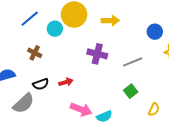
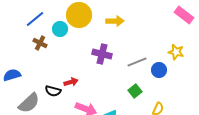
blue circle: (155, 32) -> (159, 70), moved
brown cross: (35, 53) -> (40, 43), moved
black semicircle: (41, 84) -> (53, 91), moved, turned 35

